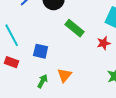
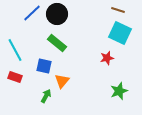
green rectangle: (75, 28) -> (57, 43), moved
orange triangle: (65, 75) -> (62, 81), moved

